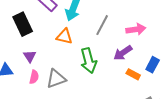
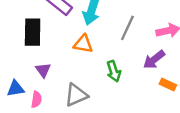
black rectangle: (23, 24) -> (33, 32), turned 30
green arrow: (89, 61) -> (114, 71), size x0.7
pink semicircle: (34, 77) -> (36, 99), moved

